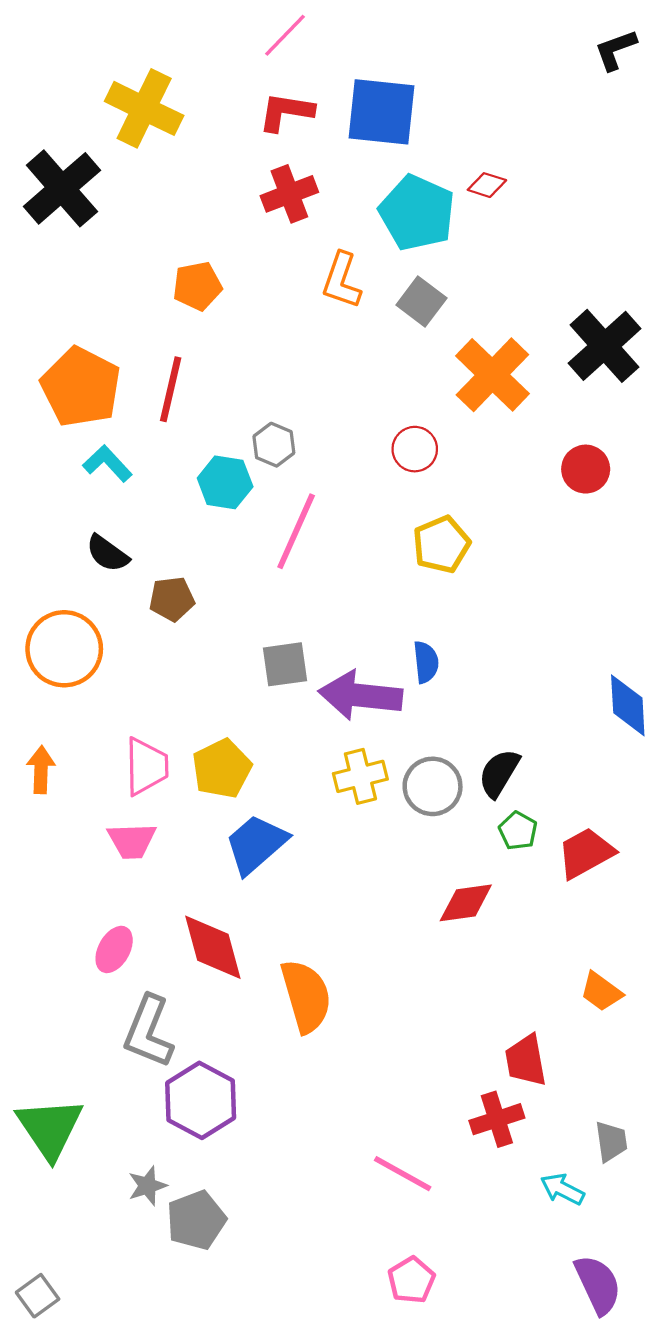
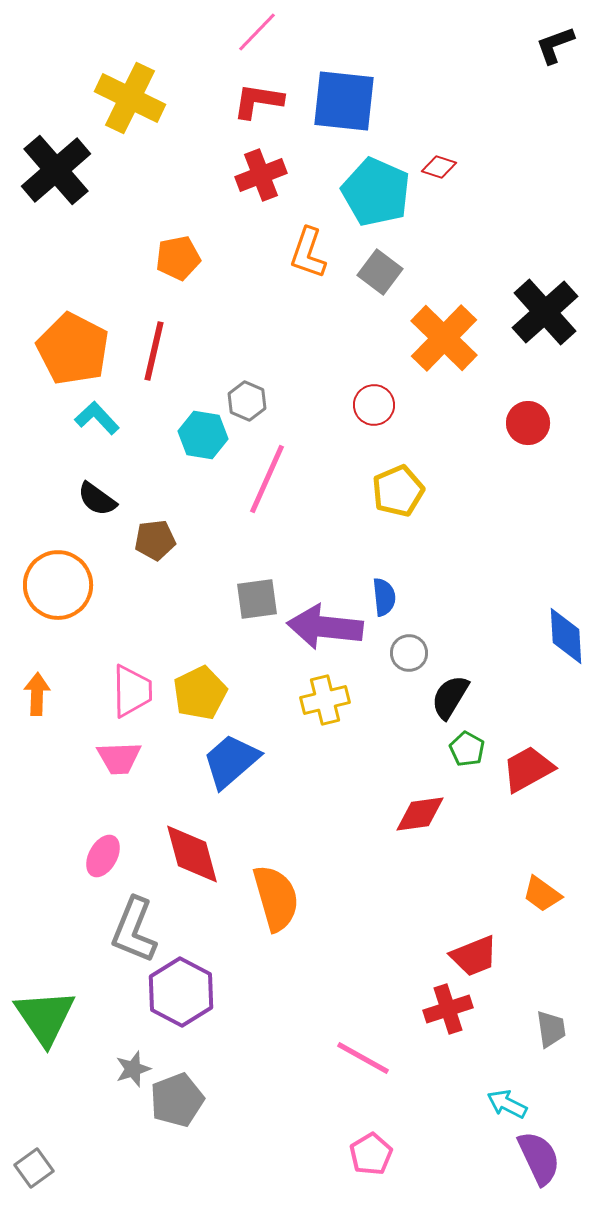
gray circle: (433, 786) -> (409, 653), moved, size x0.7
red trapezoid: (526, 1060) -> (474, 956), turned -102
cyan arrow: (562, 1189) -> (507, 1104), moved

